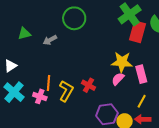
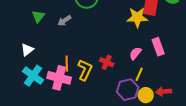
green triangle: (24, 34) -> (38, 16), turned -32
yellow star: (122, 62) -> (137, 17), moved
pink cross: (40, 96) -> (59, 78), size x1.6
yellow line: (142, 101) -> (139, 74), moved

